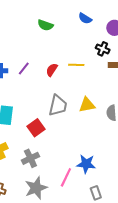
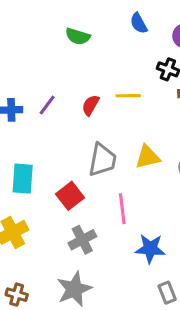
blue semicircle: (85, 18) -> (139, 23), turned 32
gray cross: (30, 158) -> (82, 240), moved
pink line: (66, 177) -> (122, 209), moved, turned -30

